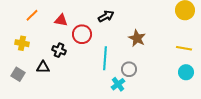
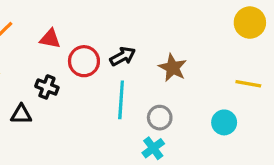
black arrow: (106, 16) -> (123, 56), moved
cyan circle: (186, 72) -> (224, 122), moved
cyan cross: (118, 84) -> (153, 148), moved

